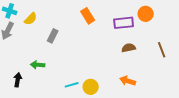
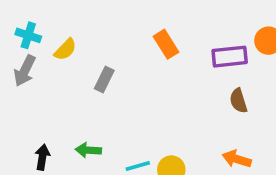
brown semicircle: (129, 48) -> (238, 101), turned -96
green arrow: (38, 65) -> (88, 150), moved

